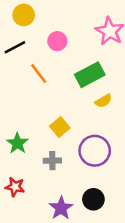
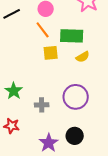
orange line: (39, 73) -> (43, 30), moved
green rectangle: (90, 75) -> (72, 36), turned 30
yellow square: (60, 127) -> (51, 53), moved, turned 35

